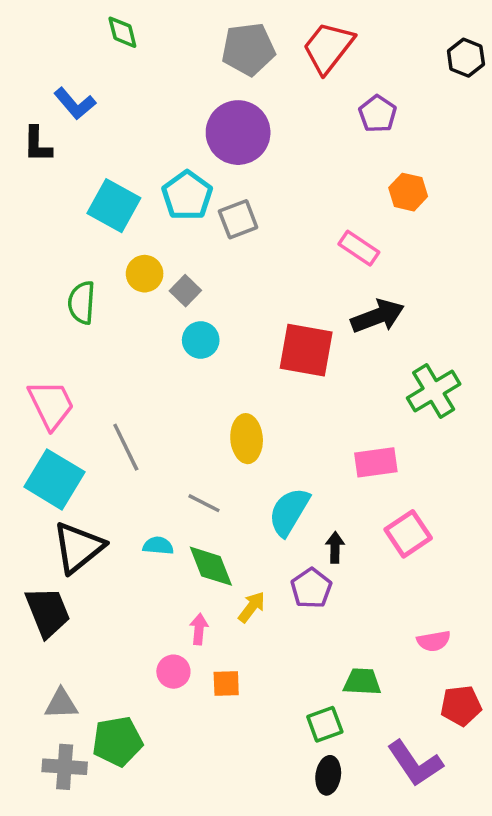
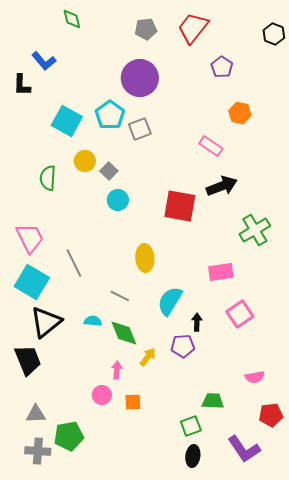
gray pentagon: (248, 49) -> (146, 29), size x0.7
purple pentagon: (311, 588) -> (183, 346), turned 30

